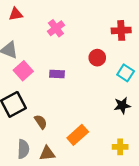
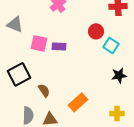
pink square: (23, 71) -> (39, 43), moved, turned -36
cyan square: (126, 73) -> (111, 45), moved

